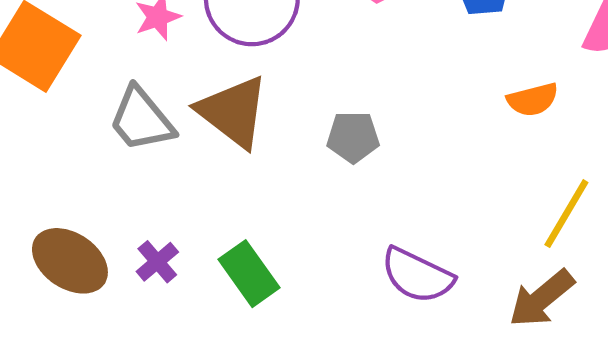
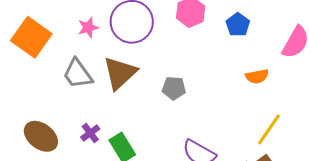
brown triangle: (233, 112) -> (120, 73), turned 36
purple cross: (157, 262) -> (90, 133), moved

